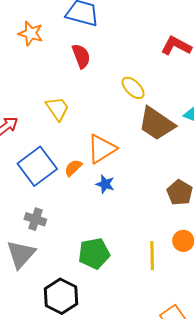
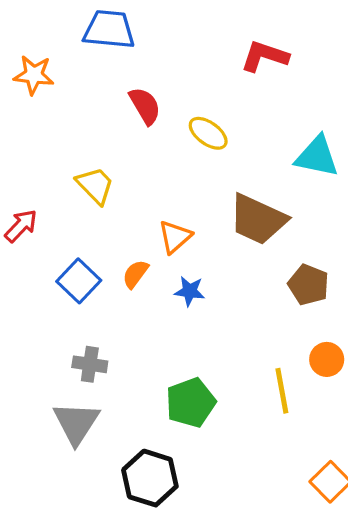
red semicircle: (81, 56) -> (145, 106), moved
brown trapezoid: (157, 124) -> (258, 219), moved
orange triangle: (102, 149) -> (175, 237), size x0.7
blue square: (37, 166) -> (79, 281), size x0.7

